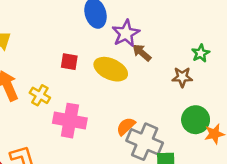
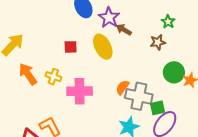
yellow ellipse: (111, 69) -> (103, 47), turned 50

